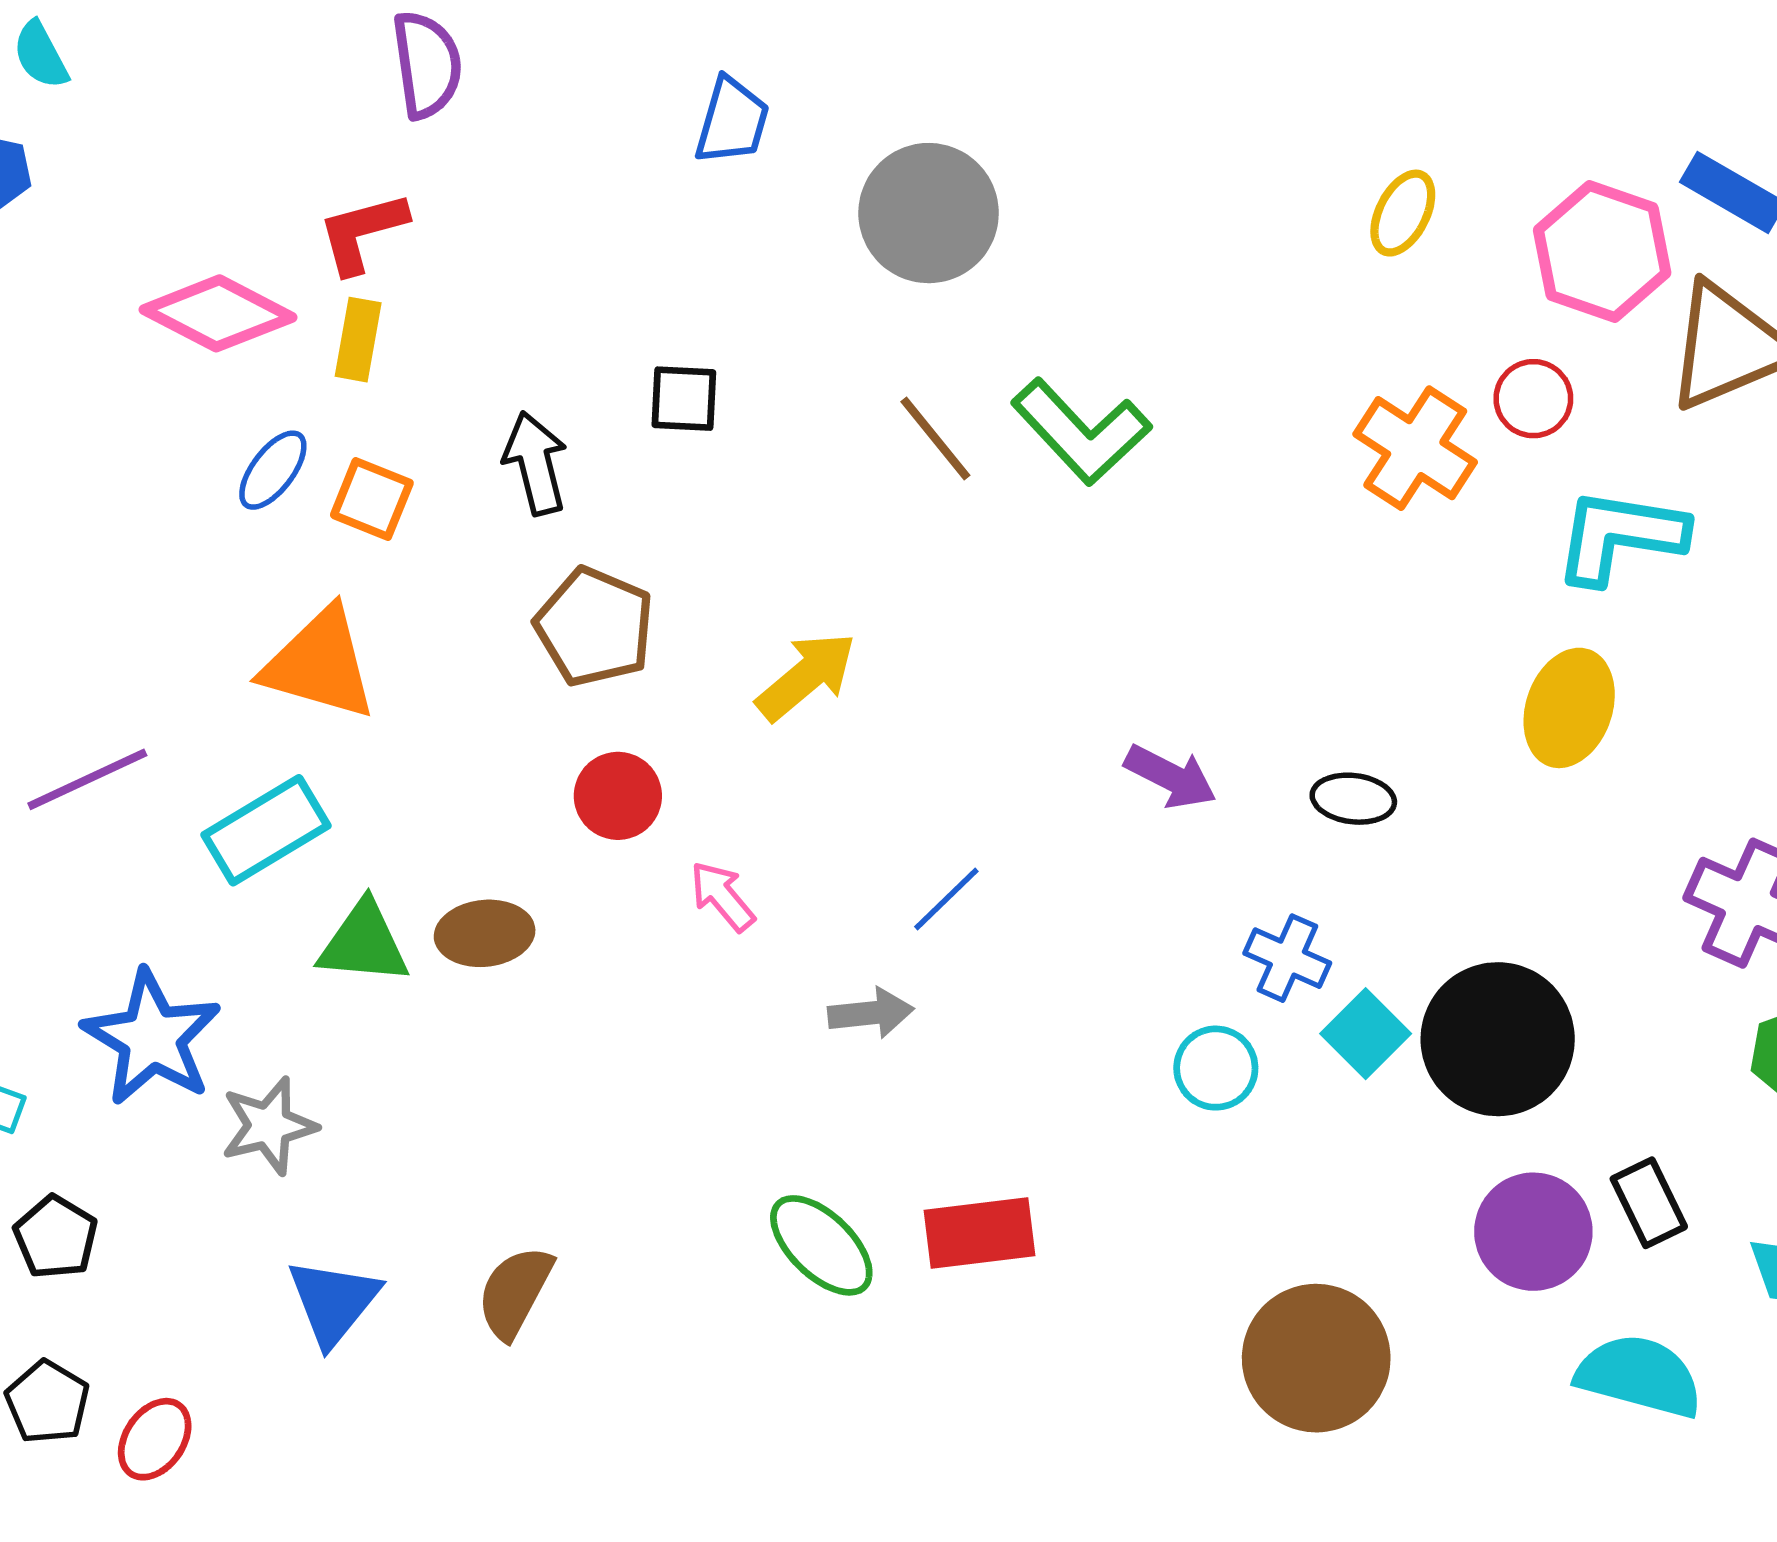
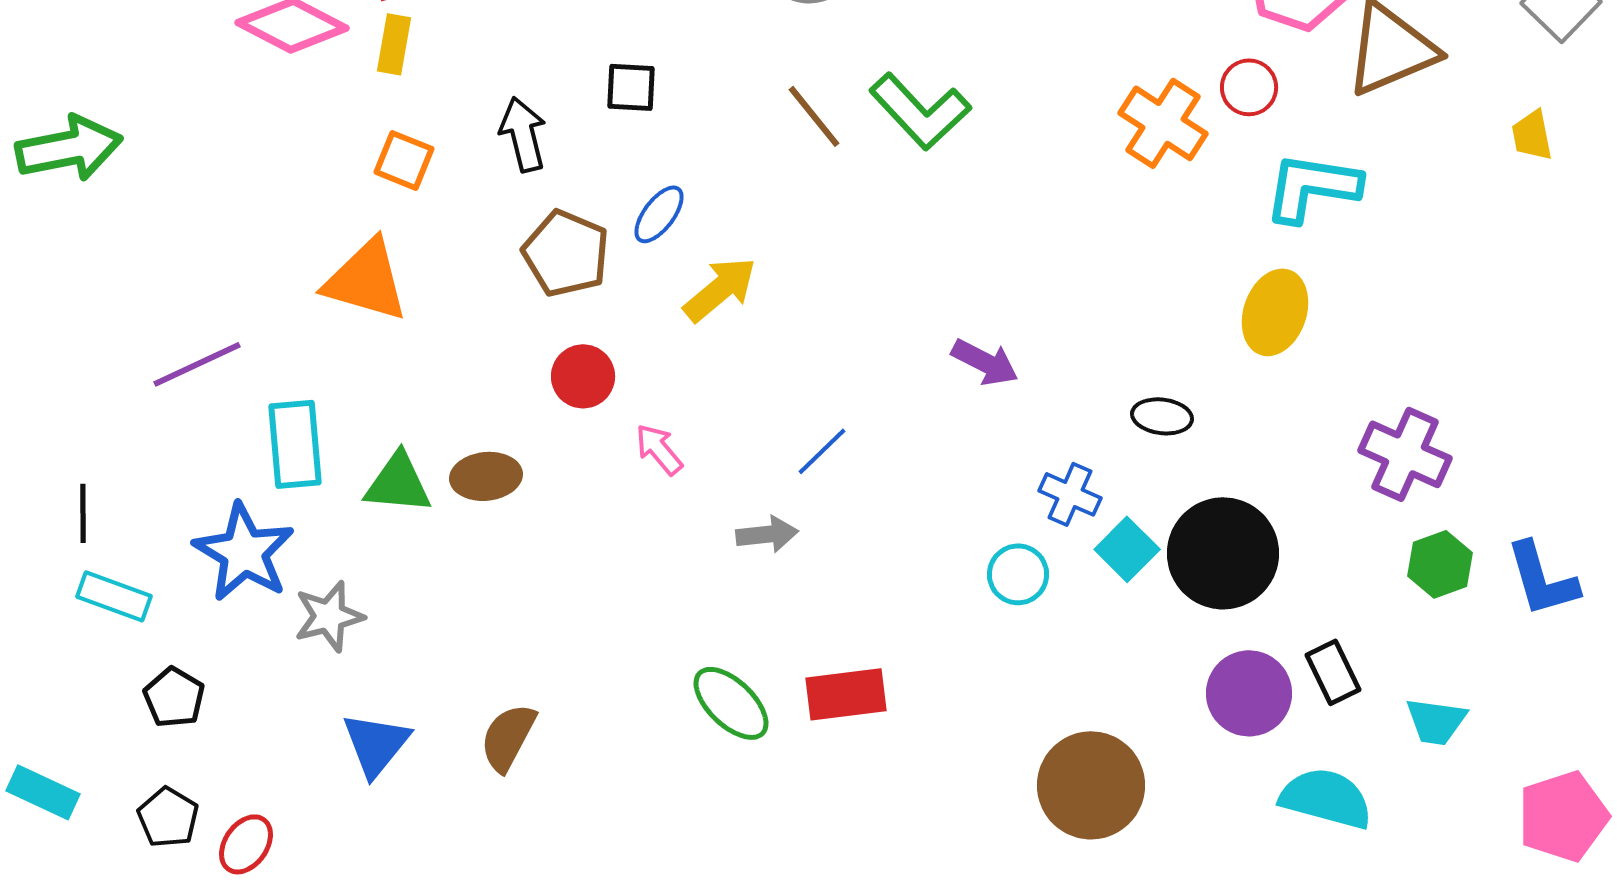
blue ellipse: (273, 470) -> (659, 214), moved
black ellipse: (1353, 799) -> (1162, 416), moved
cyan rectangle: (266, 830) -> (295, 444), moved, turned -64

